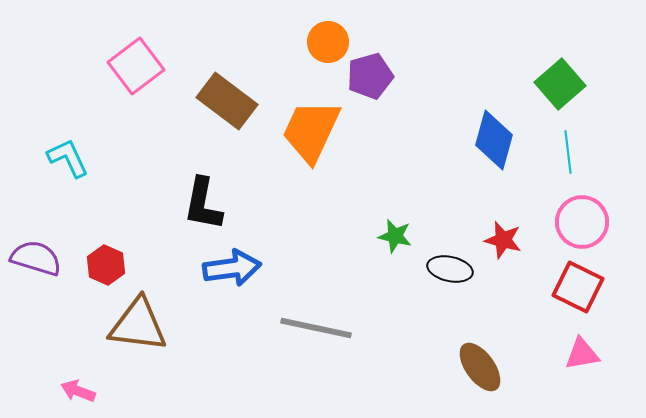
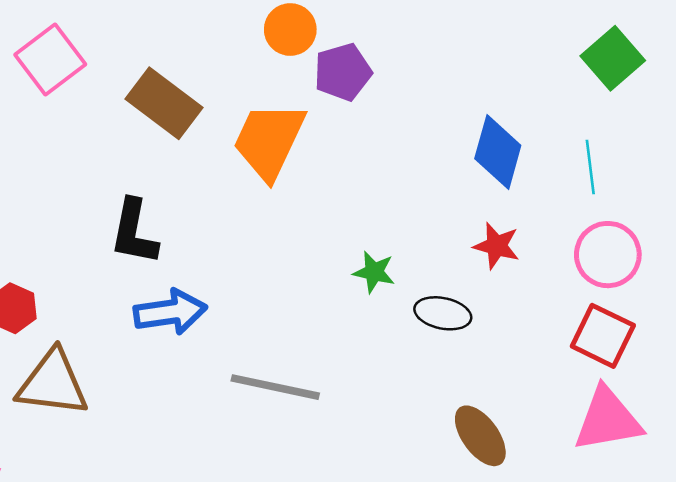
green square: (560, 84) -> (613, 58), moved
red star: (503, 240) -> (497, 246), moved
pink triangle: (582, 354) -> (608, 420), size x1.6

